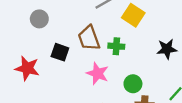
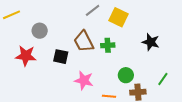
black star: (167, 49) -> (151, 42), turned 30
red star: (27, 68) -> (26, 56), moved
pink star: (98, 73) -> (84, 80), moved

